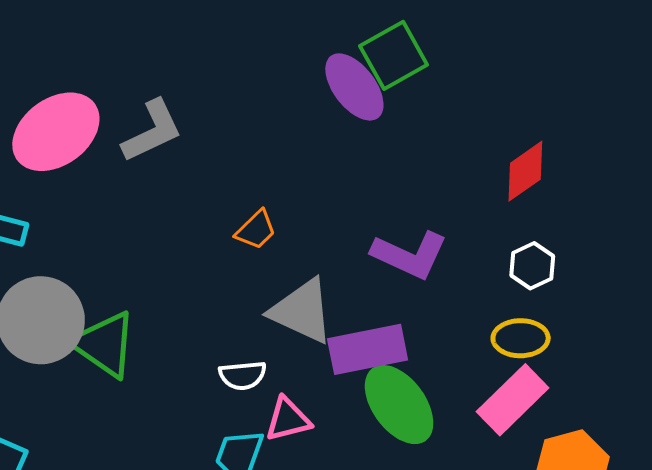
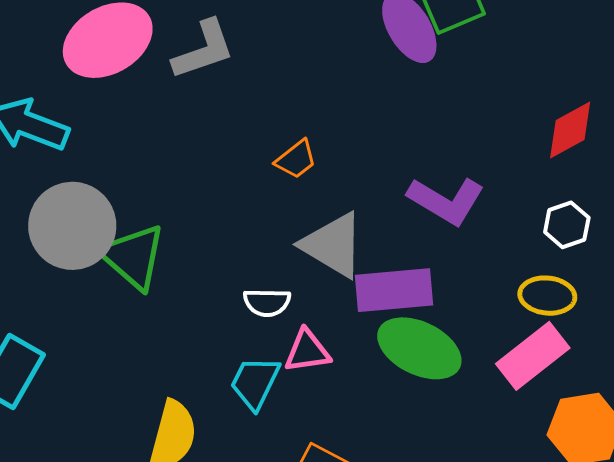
green ellipse: (399, 405) -> (419, 348), turned -34

